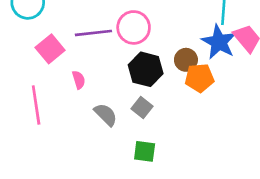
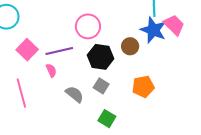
purple line: (93, 33) -> (59, 51), moved
orange pentagon: (199, 78) -> (143, 87), moved
green square: (145, 151) -> (107, 119), turned 30

